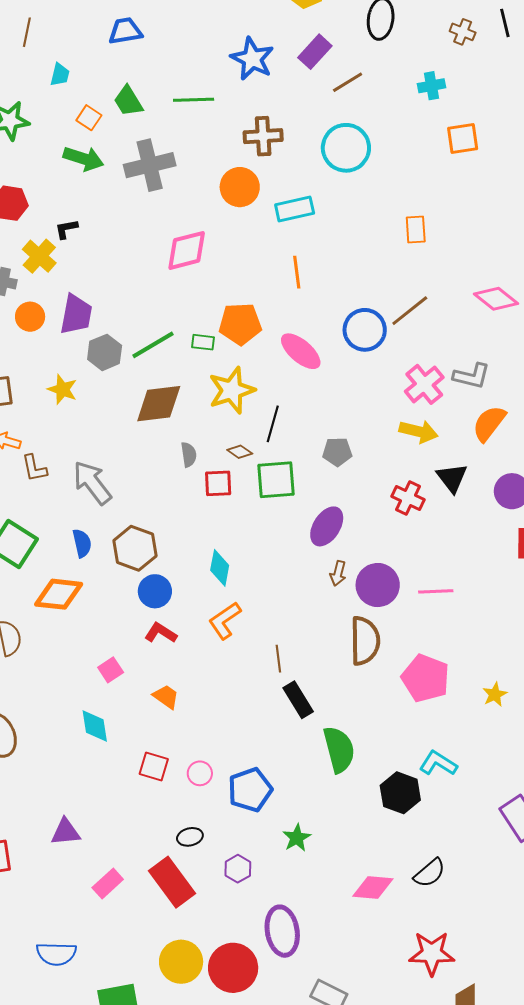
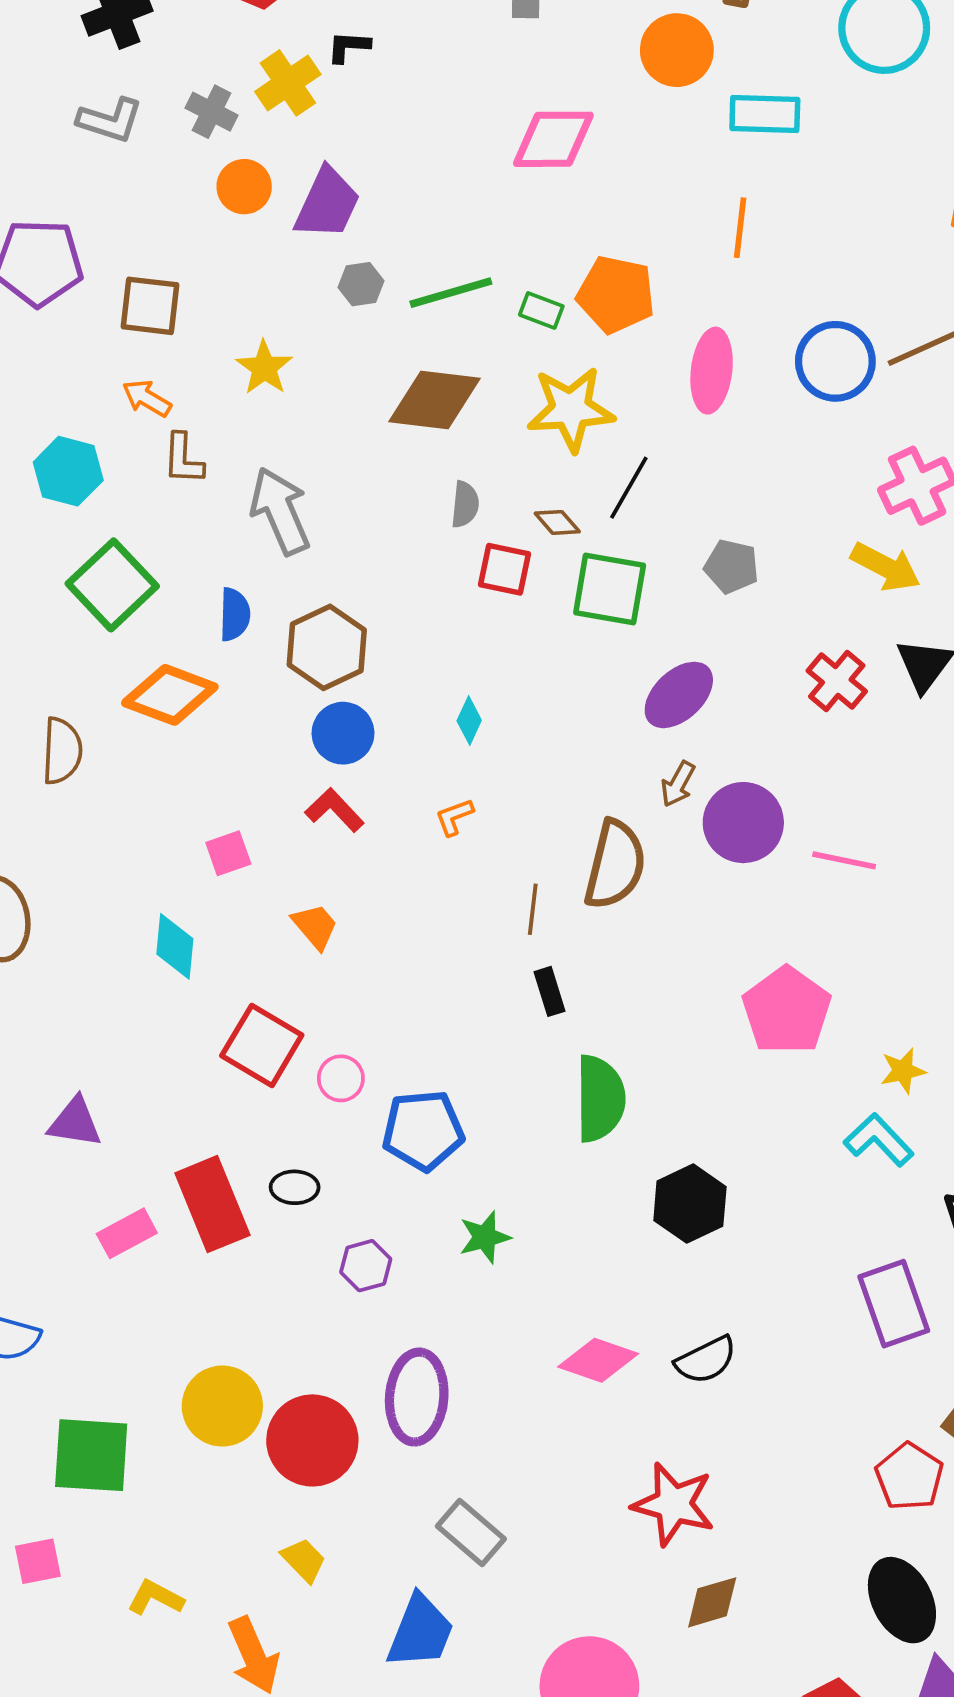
pink ellipse: (301, 351) -> (712, 371), turned 42
gray hexagon: (105, 352) -> (361, 284), size x0.7
yellow star: (62, 389) -> (264, 368), moved
cyan diamond: (220, 568) -> (469, 720), size x0.7
orange L-shape: (225, 621) -> (454, 817), size x0.6
brown semicircle: (365, 641) -> (615, 865), moved
black rectangle: (298, 700) -> (550, 991), size x0.7
cyan L-shape: (438, 763) -> (879, 1140), moved
red square: (154, 767) -> (262, 1045), size x1.4
red rectangle: (172, 882) -> (212, 1204), moved

